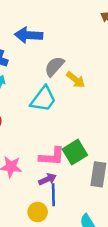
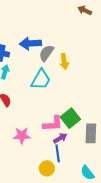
blue arrow: (29, 35) -> (30, 43), moved
yellow arrow: (76, 80) -> (64, 61), turned 49
purple arrow: (47, 179) -> (60, 138), moved

